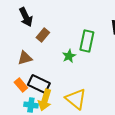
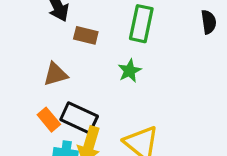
brown rectangle: (43, 35) -> (86, 35), turned 64
green rectangle: (87, 41) -> (141, 24), moved

